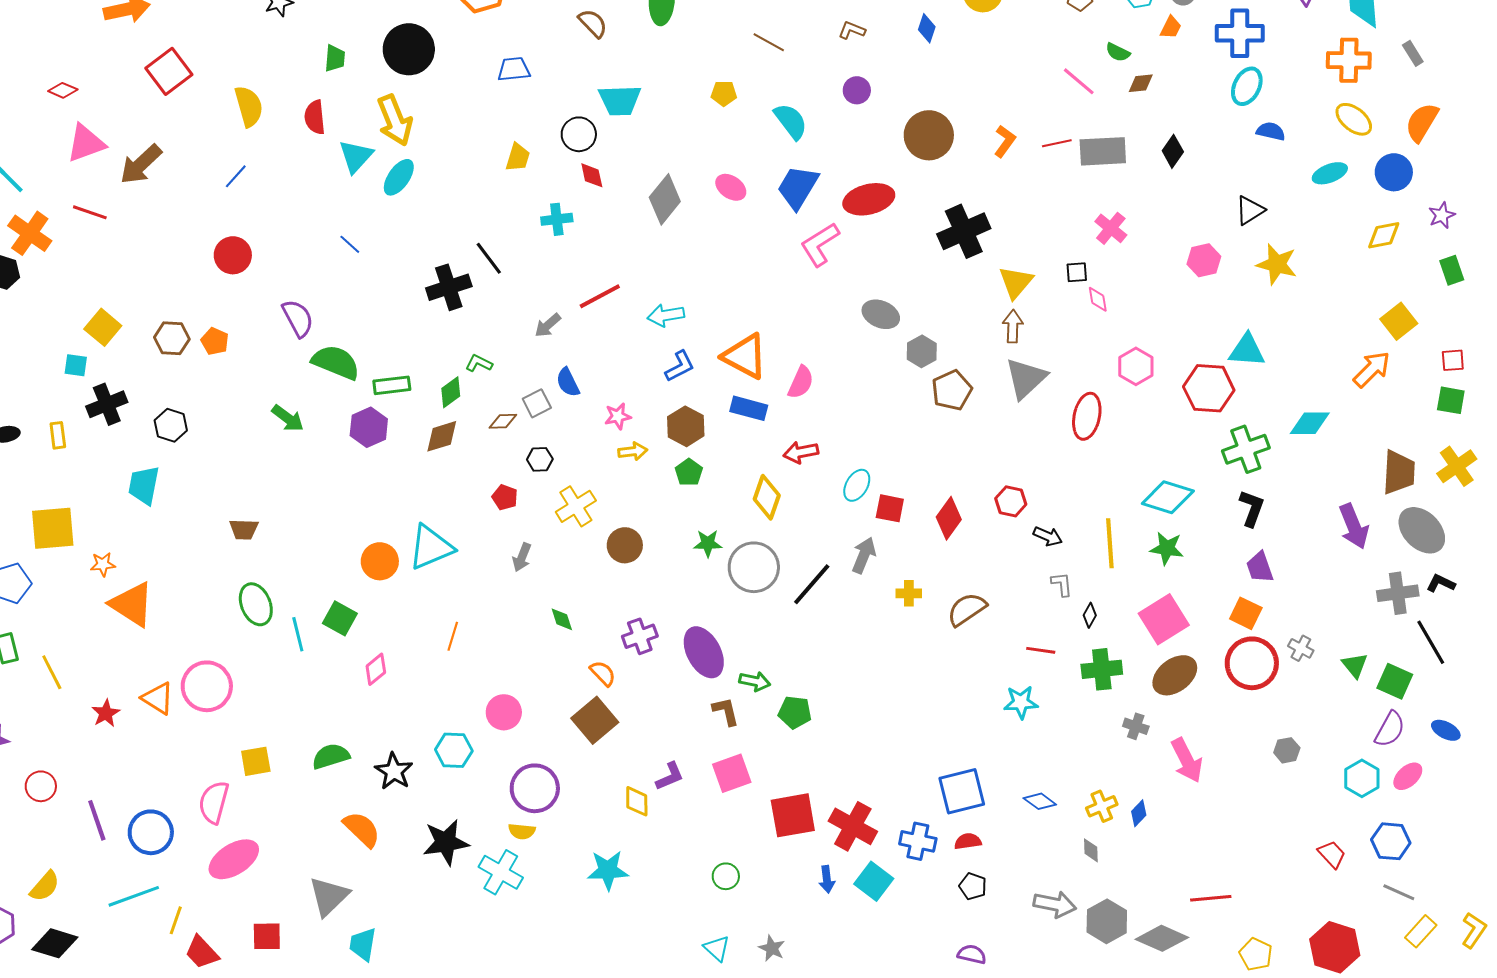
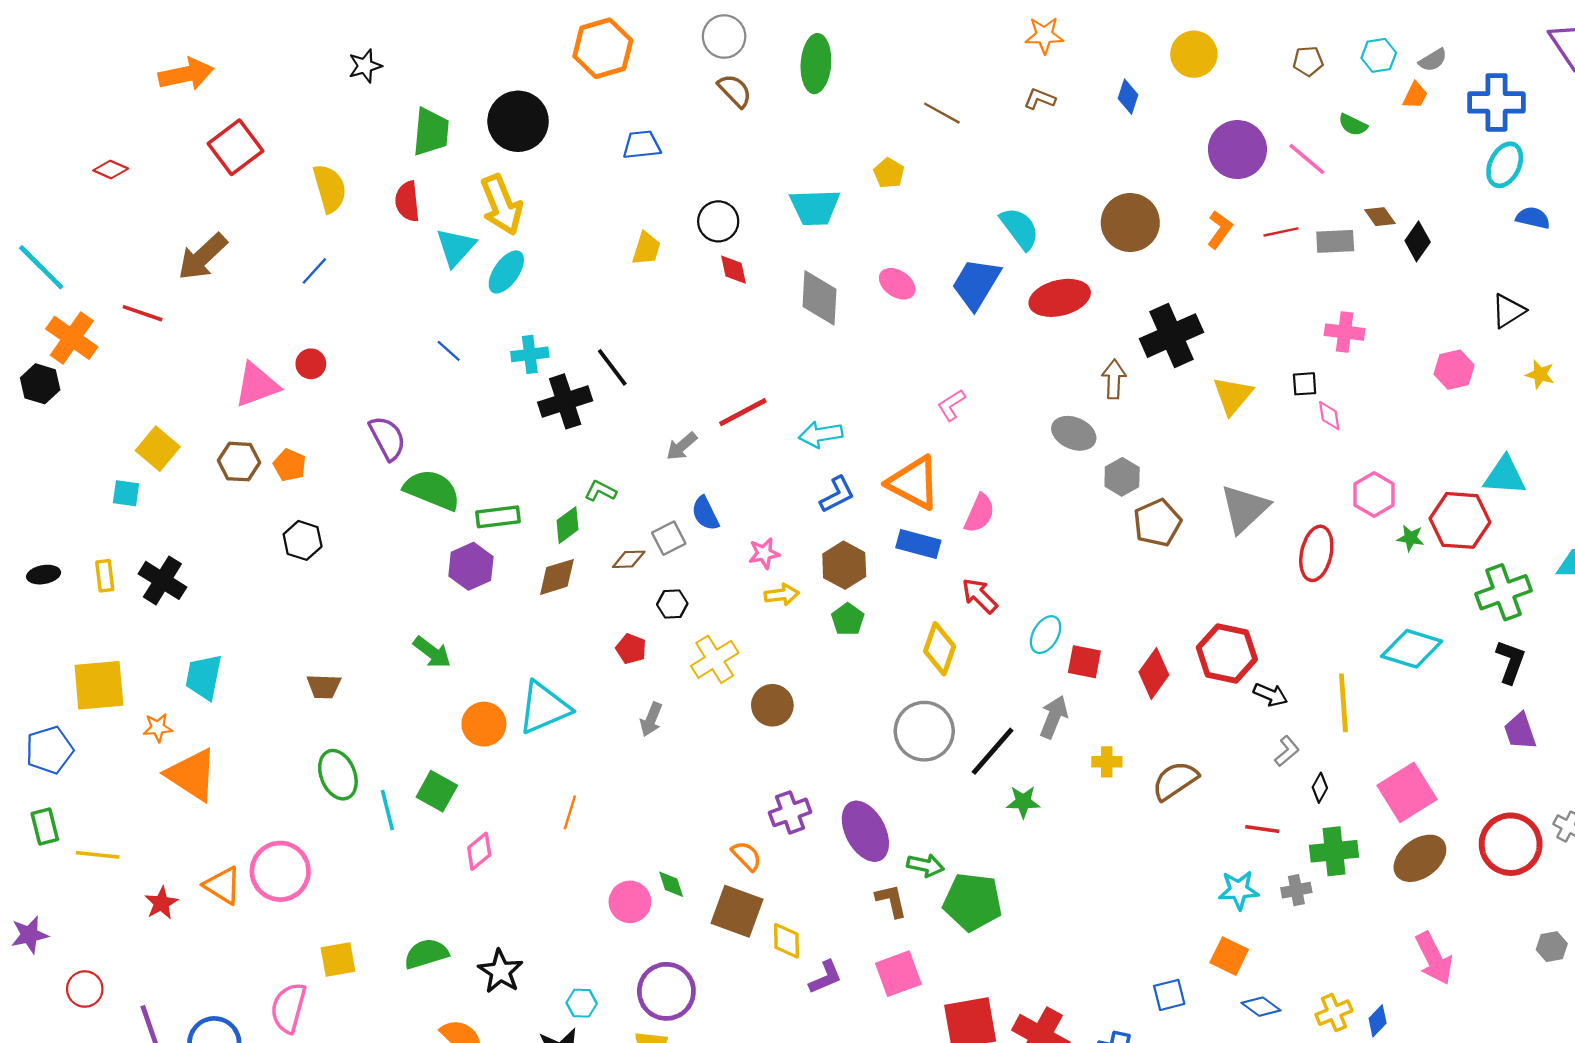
green trapezoid: (335, 58) -> (431, 132), size x1.5
brown diamond: (1141, 83) -> (1380, 217), moved, turned 60
purple circle: (857, 90) -> (1237, 150), moved, size x1.8
yellow pentagon: (724, 93) -> (889, 173), turned 30
cyan trapezoid: (620, 100) -> (815, 207), moved
cyan semicircle: (791, 121) -> (1020, 228), moved
pink triangle: (86, 143) -> (257, 385), moved
gray rectangle: (1103, 151) -> (1335, 241), size x0.7
gray diamond: (665, 199) -> (819, 298), turned -36
cyan cross: (557, 219) -> (530, 354), moved
pink cross: (1111, 228) -> (1345, 332), turned -32
pink L-shape: (820, 244) -> (951, 405), moved, size x0.6
red circle: (233, 255) -> (311, 364), size x0.7
yellow star: (1277, 264) -> (1540, 374), size x0.6
brown arrow: (1013, 326) -> (1114, 379), moved
black cross: (107, 404) -> (162, 580), moved, turned -36
green arrow: (288, 418) -> (432, 652), moved
black hexagon: (171, 425) -> (303, 540), moved
red arrow: (801, 452) -> (980, 596), turned 56
cyan trapezoid: (144, 485) -> (204, 677), moved
red hexagon: (1011, 501) -> (1227, 653), size x1.6
green star: (708, 543) -> (1023, 802), moved
green star: (1167, 548) -> (1411, 538), moved, size x0.7
gray L-shape: (1062, 584) -> (1287, 751), turned 56
orange square: (1246, 613) -> (1229, 956), moved
green diamond: (562, 619) -> (671, 884), moved
yellow line: (52, 672) -> (98, 855), turned -57
green pentagon: (795, 712) -> (973, 902), size x1.5
brown square: (595, 720) -> (737, 911), turned -30
gray cross: (1136, 726) -> (1296, 890), moved, turned -30
cyan hexagon: (454, 750) -> (582, 1003), moved, size x0.7
blue square: (962, 791) -> (1169, 995), size x0.6
yellow diamond: (637, 801) -> (786, 941), moved

